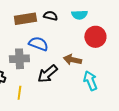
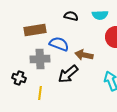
brown rectangle: (25, 19) -> (35, 30), moved
brown arrow: (72, 60) -> (84, 55), moved

